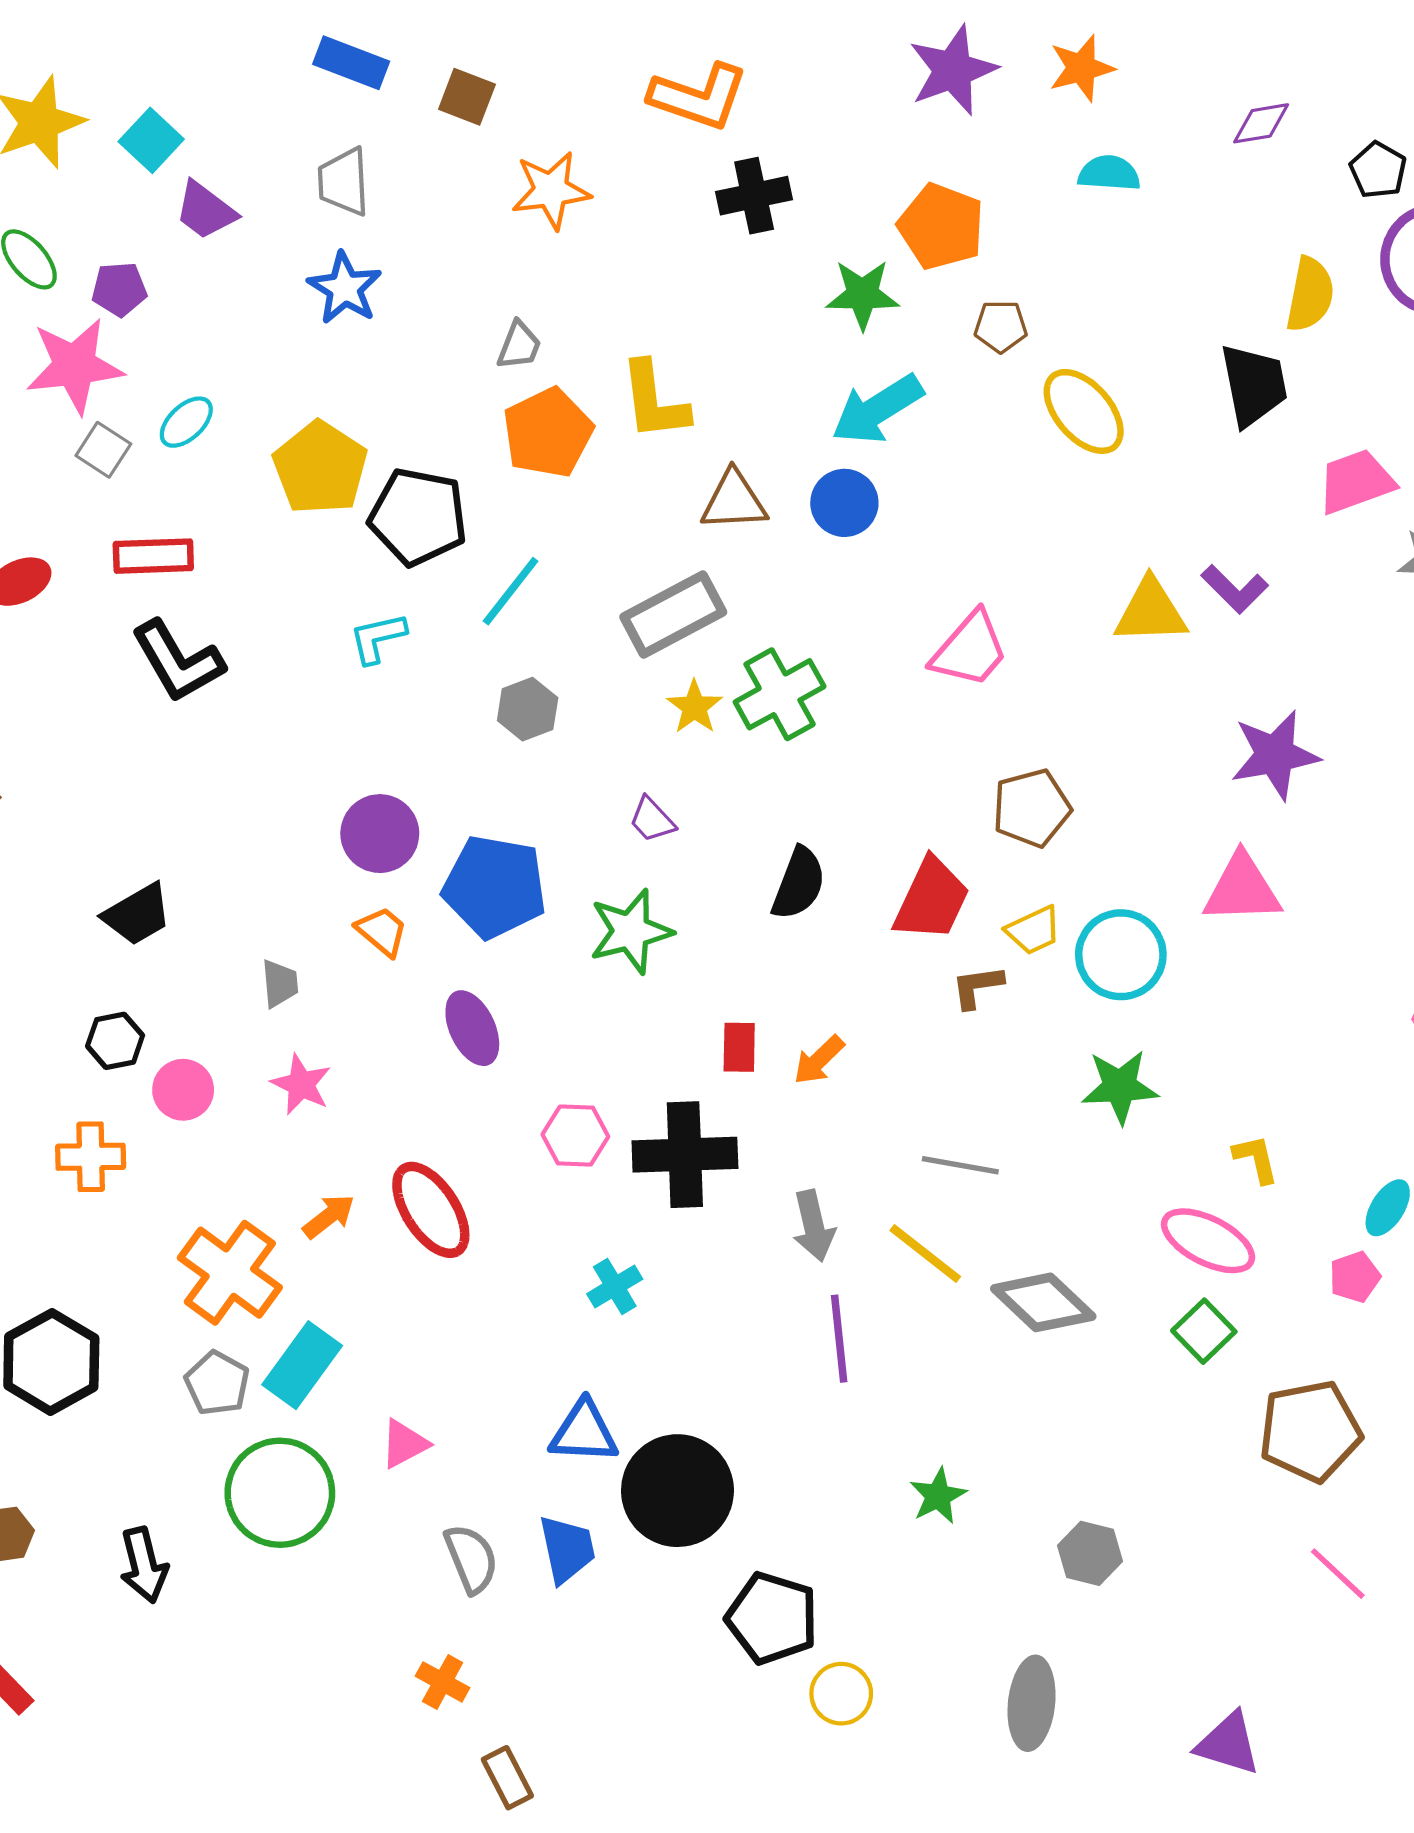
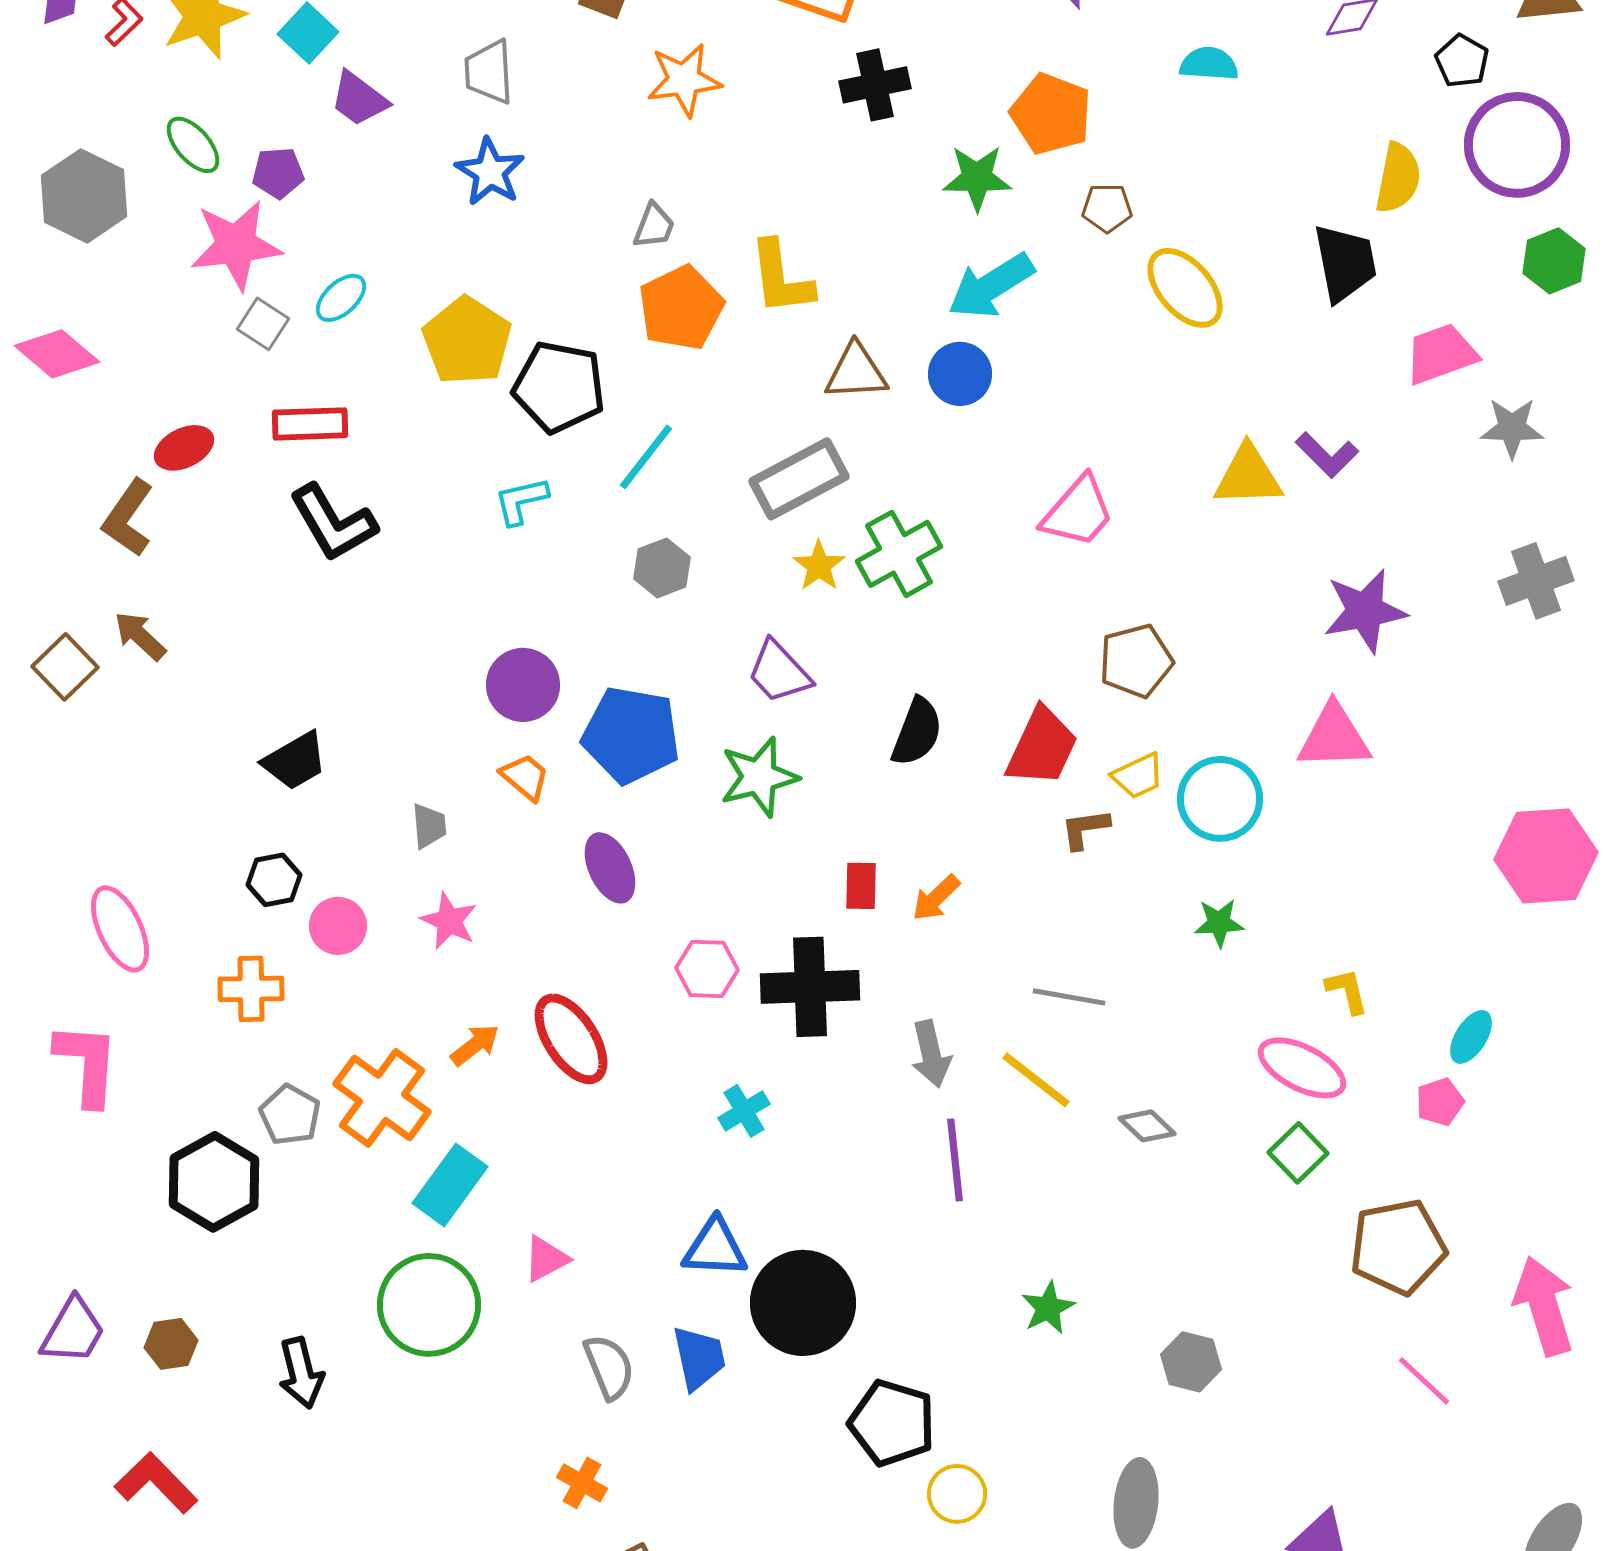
purple trapezoid: (652, 820) -> (779, 672), size x1.5
green star: (1120, 1087) -> (1219, 923), size x0.7
gray diamond: (1043, 1302) -> (1147, 1126), size x0.6
gray pentagon: (217, 1383) -> (290, 1115), moved

